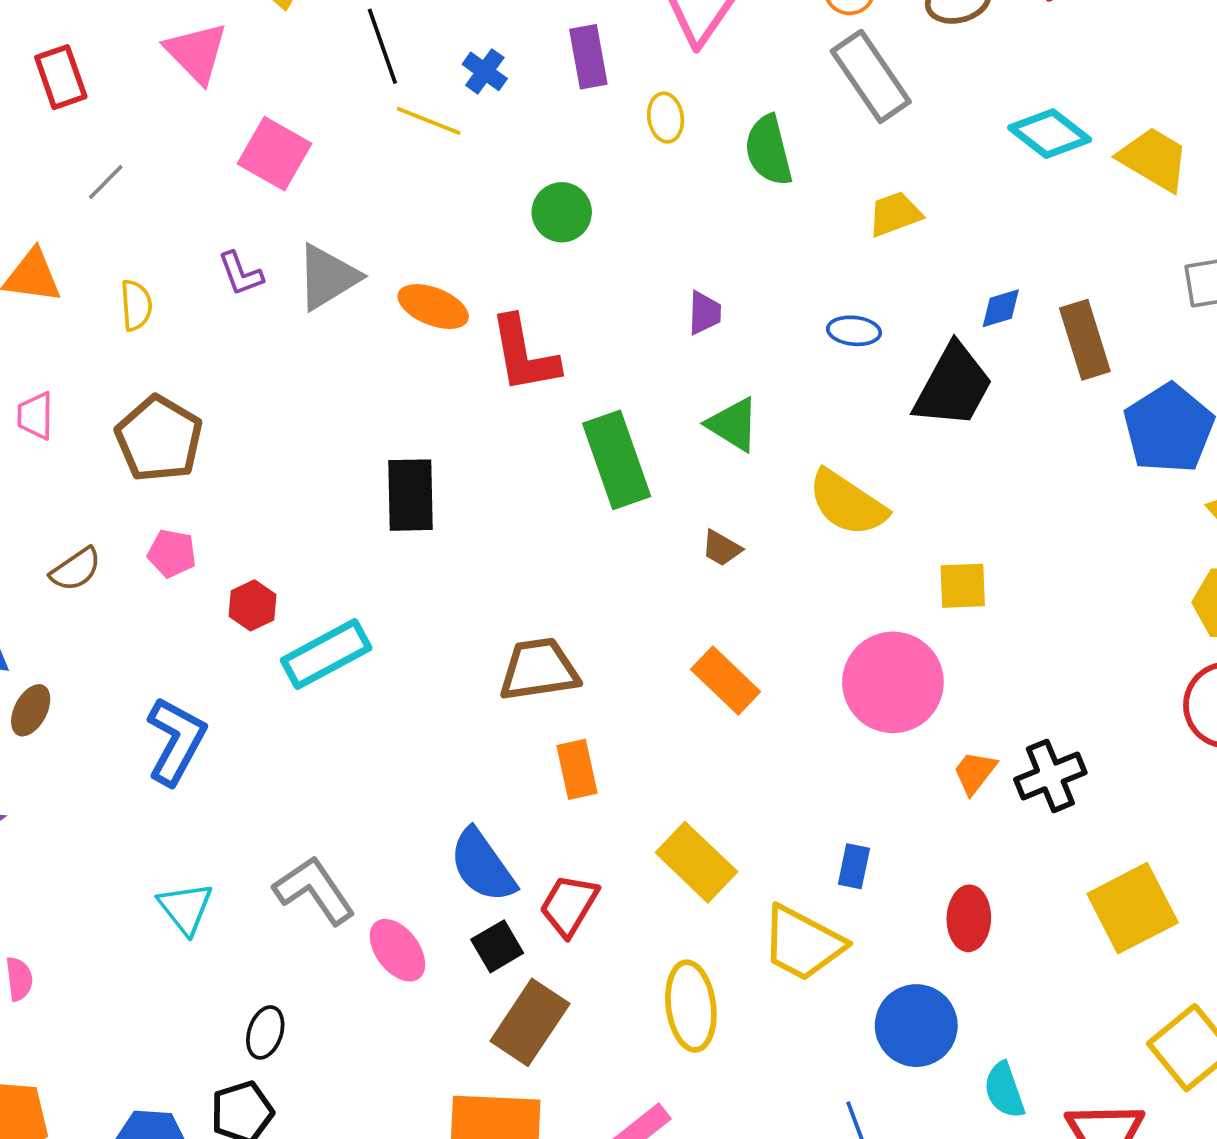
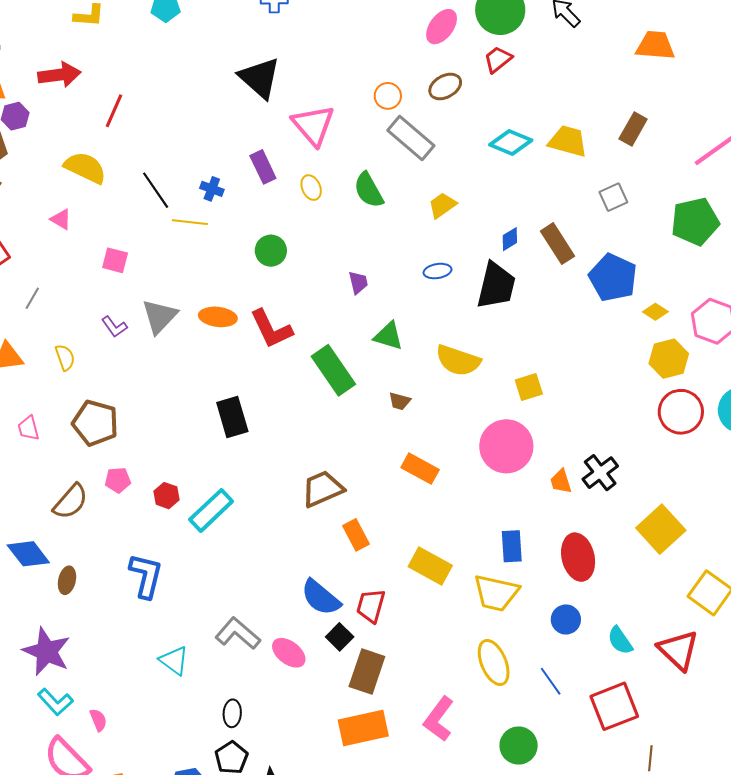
pink triangle: (196, 53) -> (61, 219), size x0.6
pink square: (274, 154) -> (115, 260), size x0.7
brown semicircle: (76, 569) -> (71, 502), size x1.4
orange trapezoid: (975, 773) -> (561, 481), turned -40
blue rectangle: (854, 866) -> (512, 546), size x1.4
red ellipse: (969, 918) -> (578, 557), size x1.4
yellow ellipse: (691, 1006) -> (494, 662), moved
blue circle: (916, 1026) -> (566, 619), size x0.7

